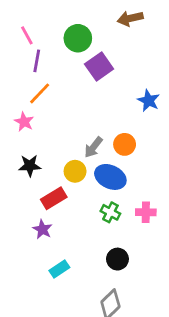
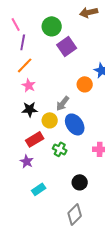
pink star: (24, 122) -> (29, 85), moved
orange circle: (125, 144) -> (85, 84), moved
black star: (30, 166) -> (30, 109), moved
blue ellipse: (110, 177) -> (75, 124), turned 30
green cross: (110, 212) -> (60, 149), moved

